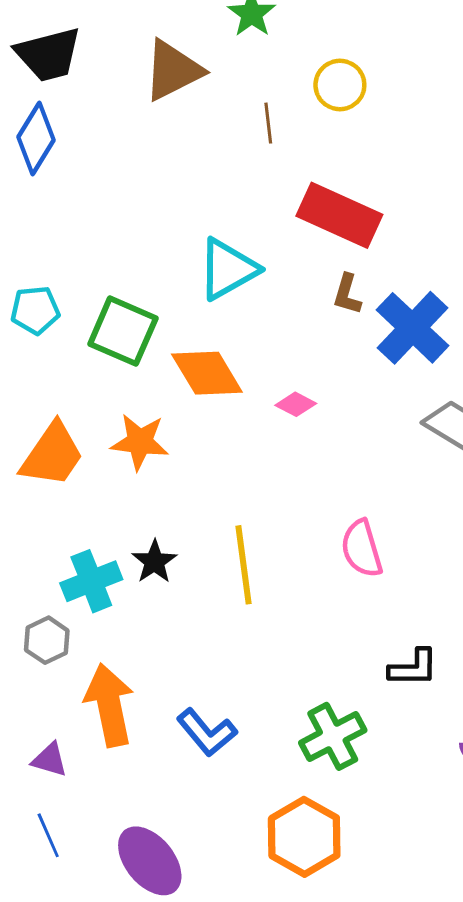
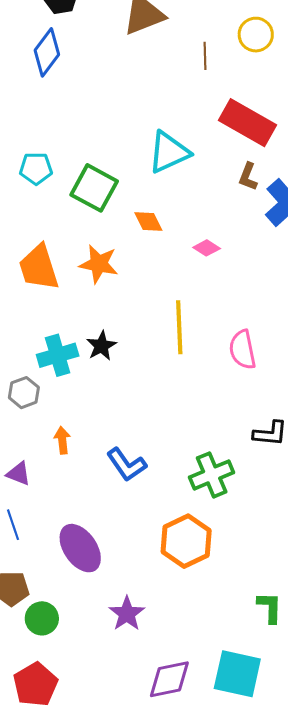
orange diamond: (207, 373) -> (148, 221), size x0.6
orange trapezoid: (52, 455) -> (39, 267), turned 123
yellow line: (243, 565) -> (179, 327), moved
orange arrow: (109, 705) -> (62, 440), size x0.5

